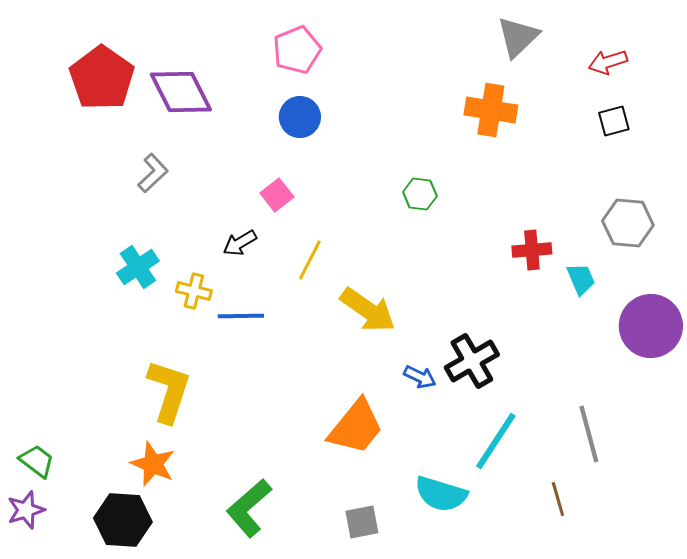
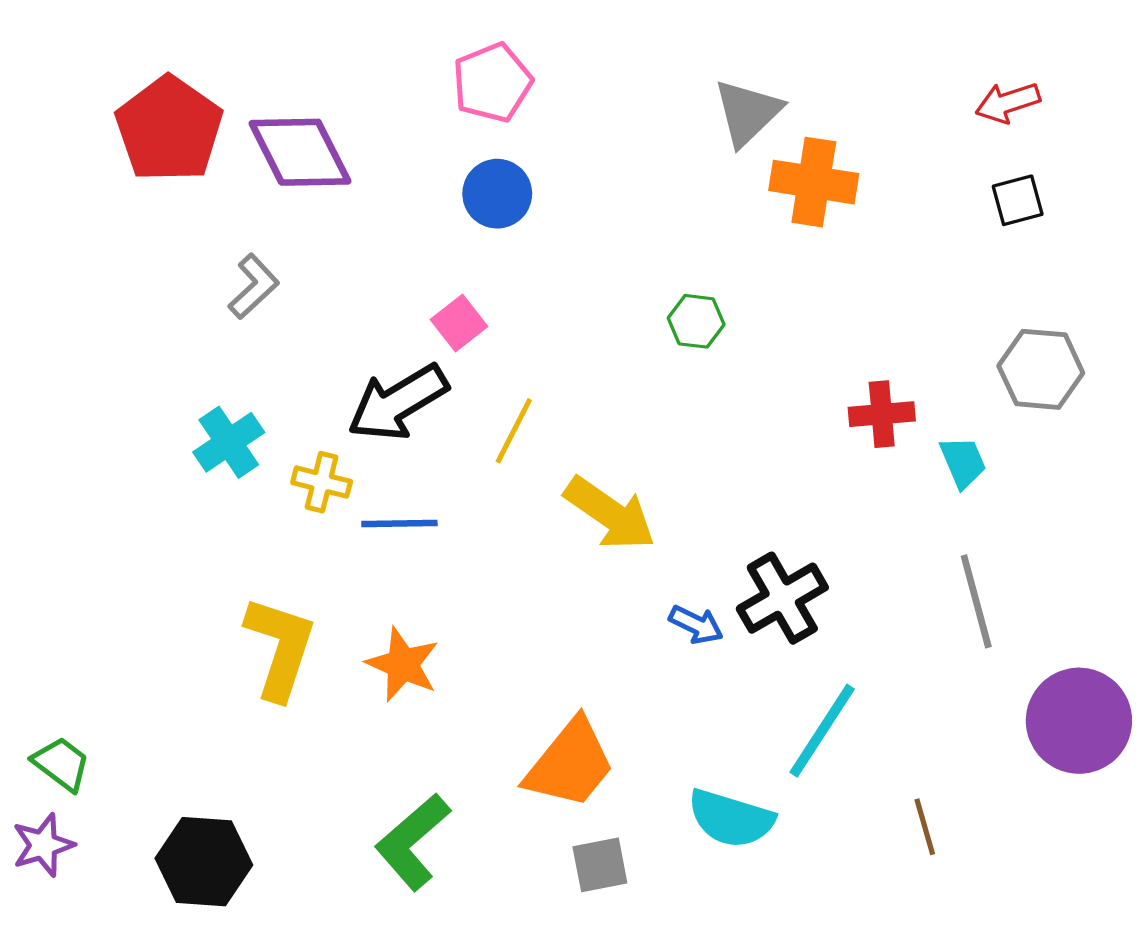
gray triangle: (518, 37) -> (747, 112), moved
black arrow: (240, 243) -> (398, 403), size x1.8
purple circle: (651, 326) -> (1079, 721), moved
orange trapezoid: (356, 427) -> (570, 764), moved
gray line: (589, 434) -> (976, 601), moved
orange star: (153, 464) -> (403, 664), moved

